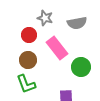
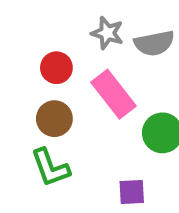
gray star: (45, 18) -> (107, 33), moved

